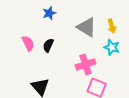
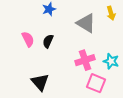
yellow arrow: (112, 26) -> (111, 13), moved
cyan star: (112, 47) -> (111, 61), moved

